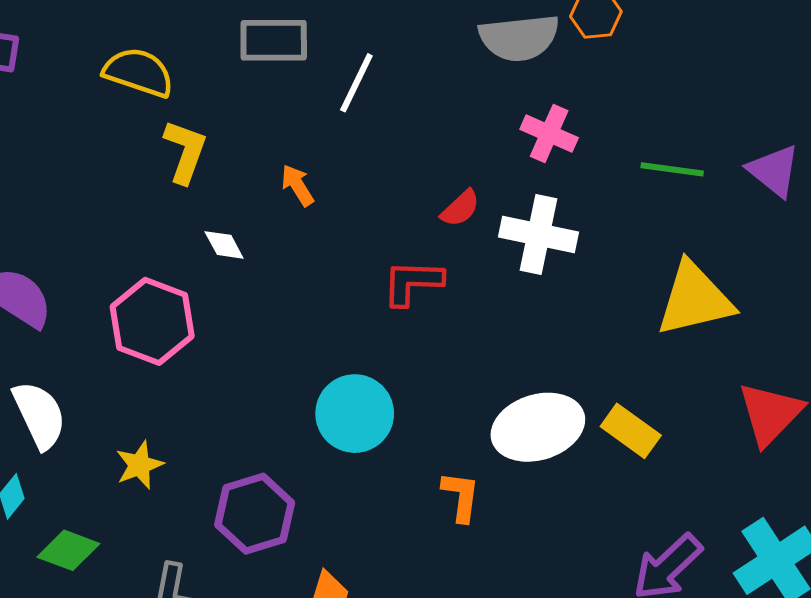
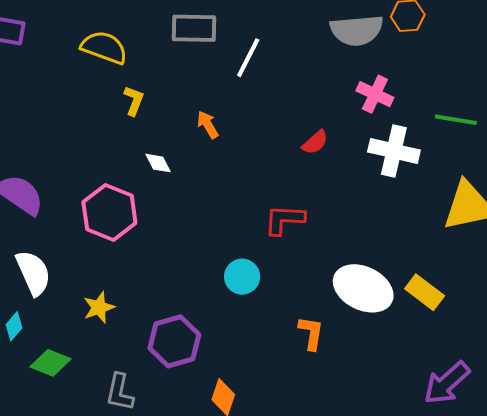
yellow L-shape: (185, 151) -> (134, 101), size x0.7
white cross: (539, 235) -> (394, 151), moved
red L-shape: (412, 282) -> (284, 220), moved
cyan circle: (355, 414) -> (242, 277), size x0.7
white ellipse: (538, 427) -> (363, 288), turned 42

